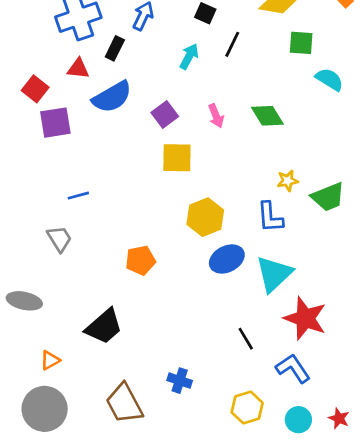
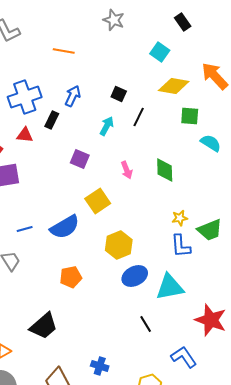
blue semicircle: (112, 97) -> (65, 227), moved
purple square: (165, 115) -> (80, 159), moved, turned -30
green diamond: (267, 116) -> (165, 170), turned 30
yellow square: (177, 158) -> (98, 201), turned -35
blue L-shape: (270, 217) -> (181, 246), moved
cyan triangle: (274, 274) -> (170, 287), turned 32
red star: (305, 318) -> (211, 320), moved
black line: (246, 339) -> (146, 324), moved

